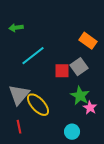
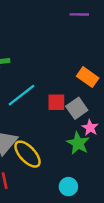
red square: (62, 71) -> (56, 102), moved
pink star: (90, 108) -> (90, 128), moved

